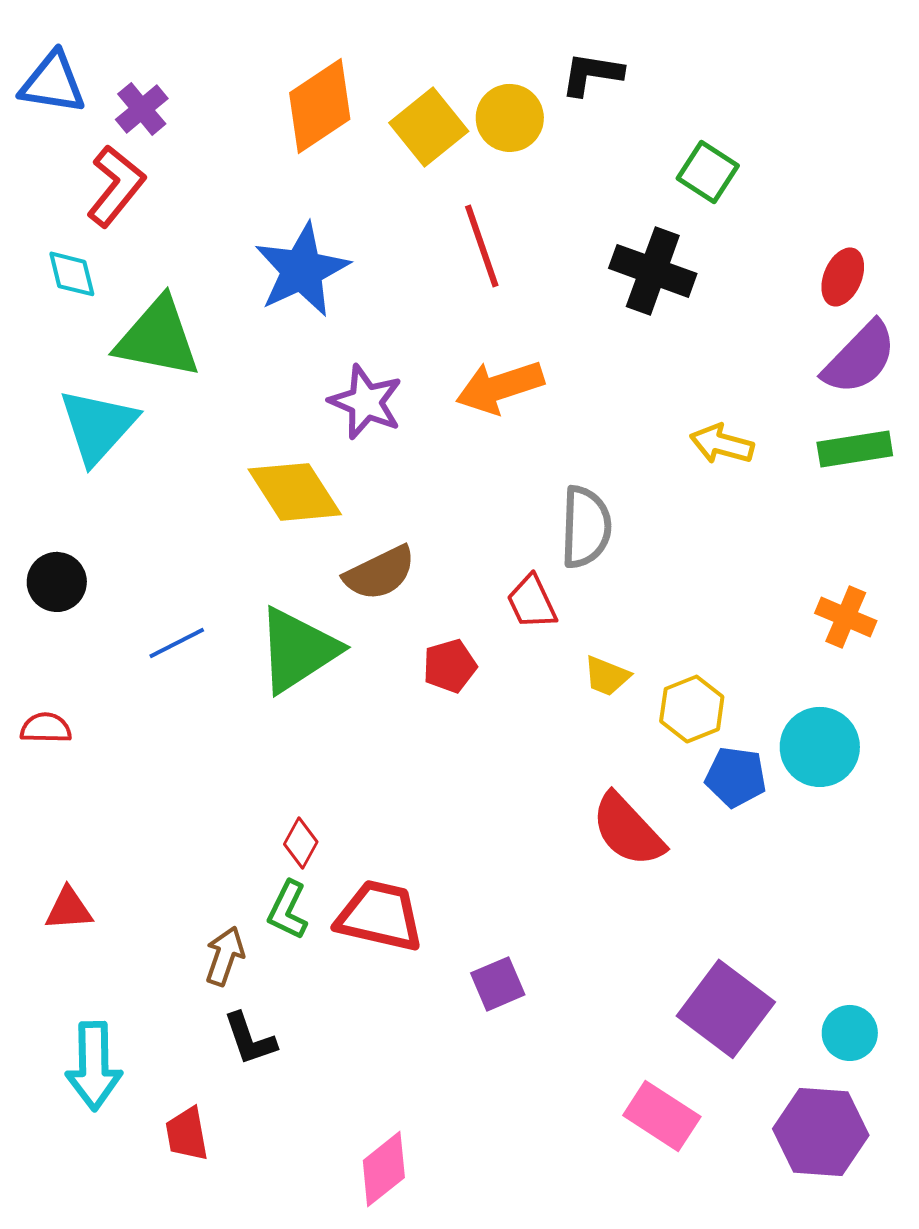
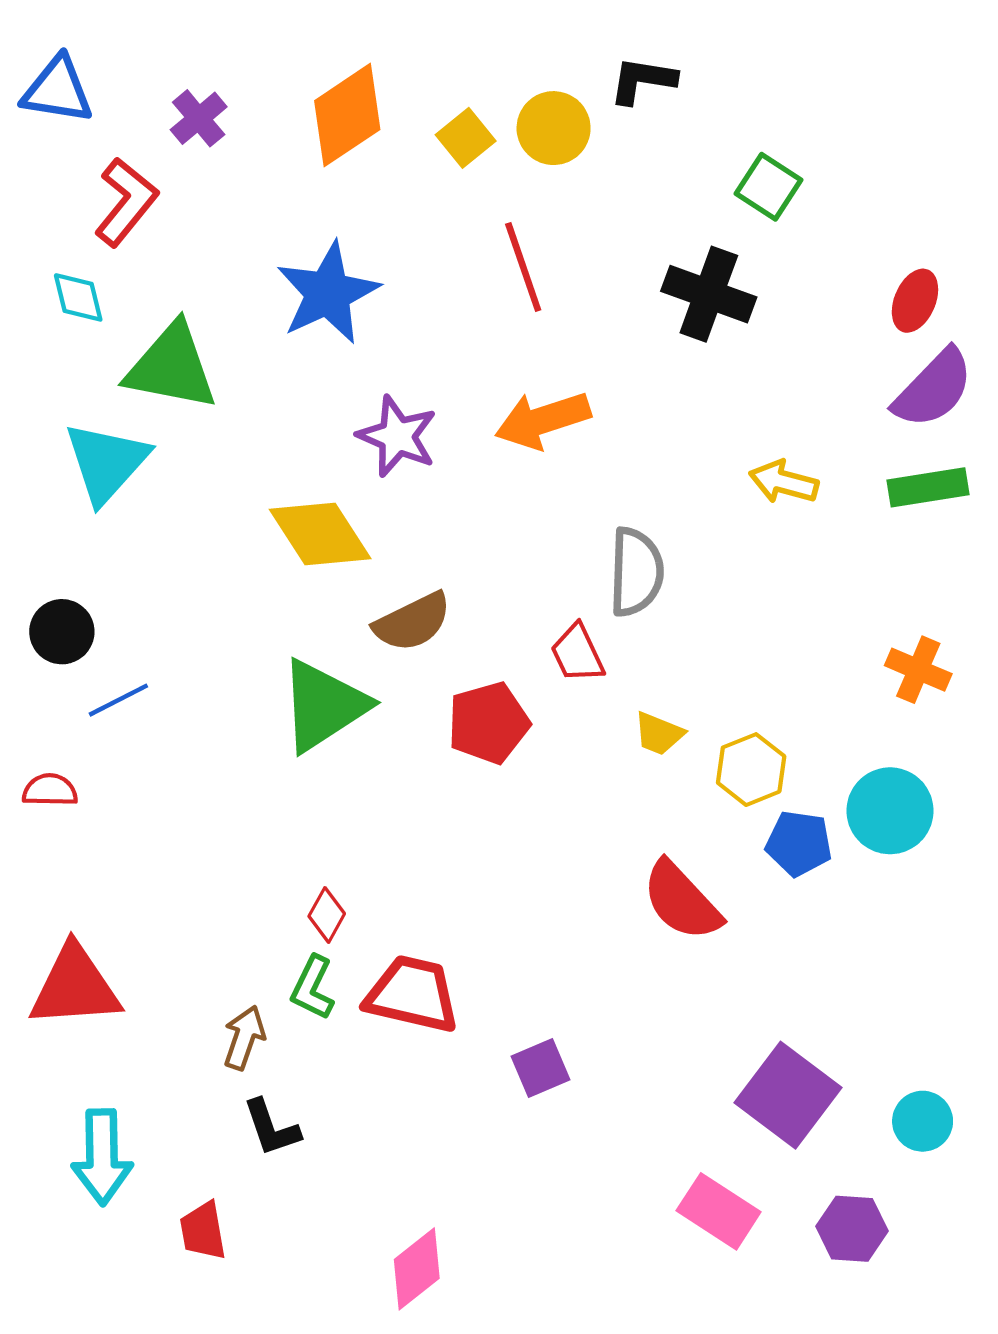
purple cross: (142, 109) -> (199, 118), moved
yellow square: (429, 127) -> (466, 138), size x0.7
blue line: (177, 643) -> (118, 700), moved
red pentagon: (450, 666) -> (488, 723), size x1.4
red triangle: (69, 909) -> (75, 987), size x1.8
purple hexagon: (821, 1132) -> (852, 1229), moved, size x0.7

